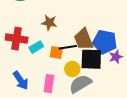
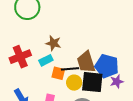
red cross: (17, 39) -> (20, 57), turned -35
cyan rectangle: (36, 47) -> (46, 60), moved
yellow circle: (72, 69) -> (74, 83), moved

